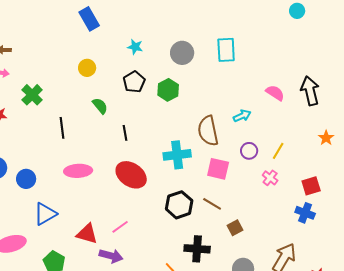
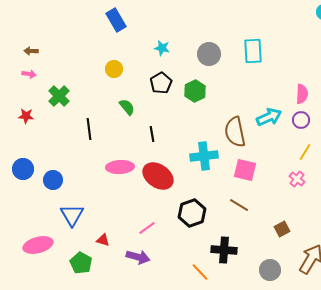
pink semicircle: (275, 93) -> (302, 94), turned 60
cyan arrow: (242, 116) -> (269, 117), size x1.4
purple circle: (249, 151) -> (301, 120), moved
pink ellipse: (78, 171) -> (120, 167), moved
black hexagon: (179, 205) -> (192, 213), moved
blue triangle: (45, 214) -> (72, 215), turned -30
brown square: (235, 228) -> (282, 229), moved
red triangle: (87, 234) -> (103, 240), moved, size x0.6

